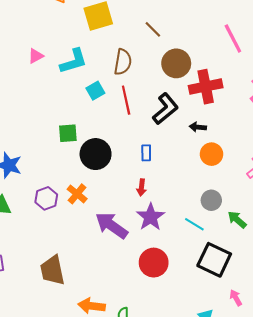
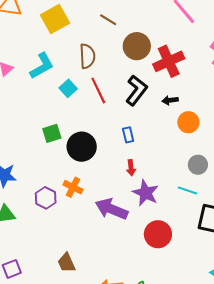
brown trapezoid: (52, 270) -> (66, 263), size x0.7

